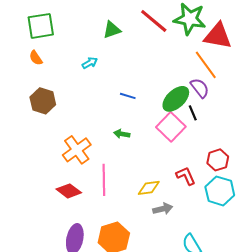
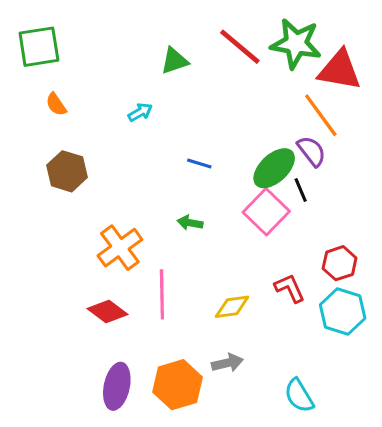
green square: (41, 26) -> (39, 47), moved
gray arrow: (163, 209) -> (227, 363), moved

